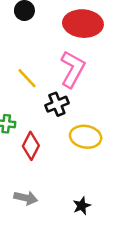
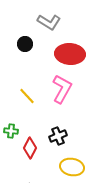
black cross: (57, 104) -> (58, 136), moved
yellow ellipse: (86, 137) -> (72, 167), moved

